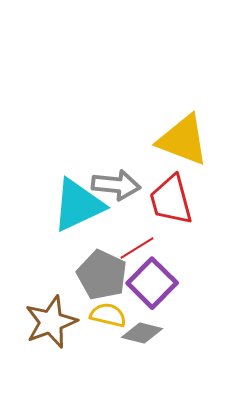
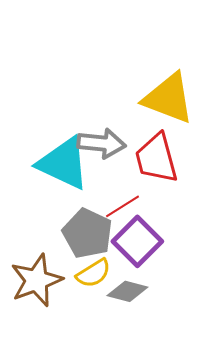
cyan triangle: (78, 205) -> (63, 163), turned 50
yellow semicircle: (108, 315) -> (93, 273), turned 135

